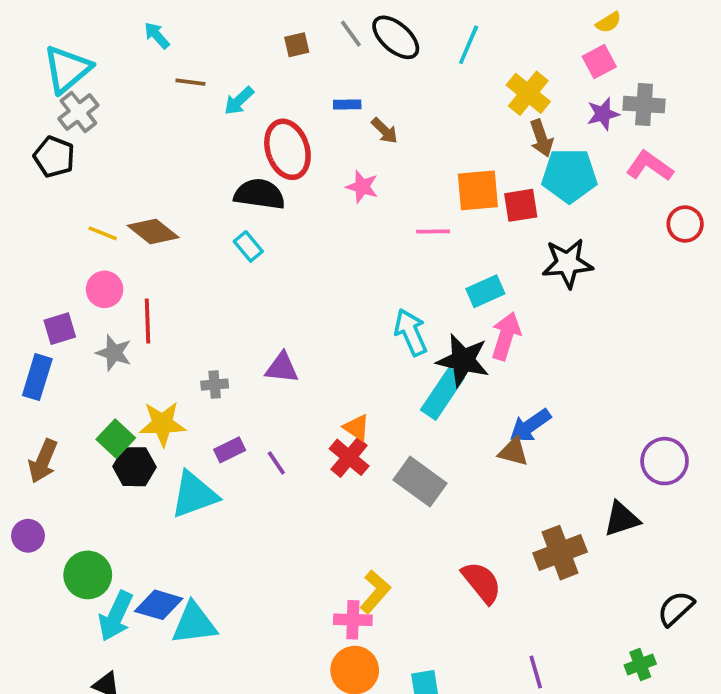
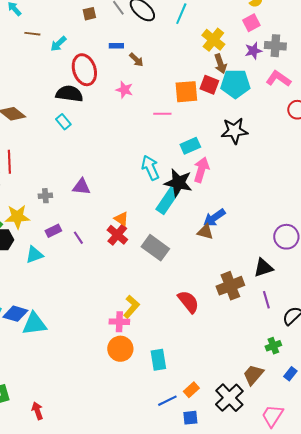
red square: (521, 205) -> (209, 85), moved, turned 30
cyan triangle: (194, 495) -> (34, 255), size x0.7
purple line: (536, 672) -> (266, 300), moved

